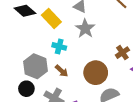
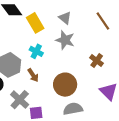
gray star: (85, 29) -> (65, 40), turned -30
brown cross: (122, 53) -> (97, 61), moved, turned -32

